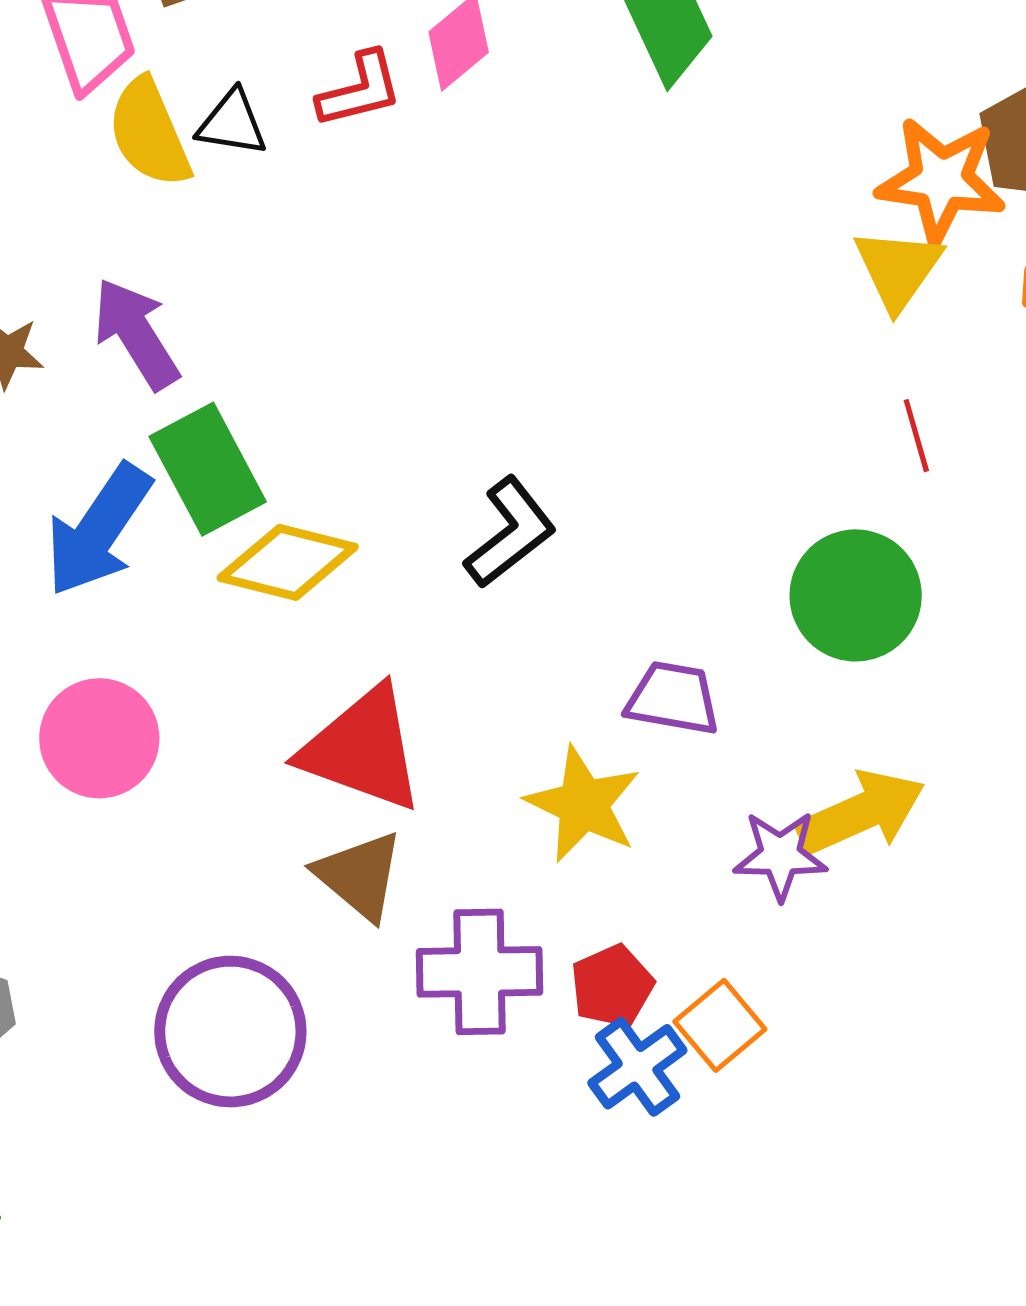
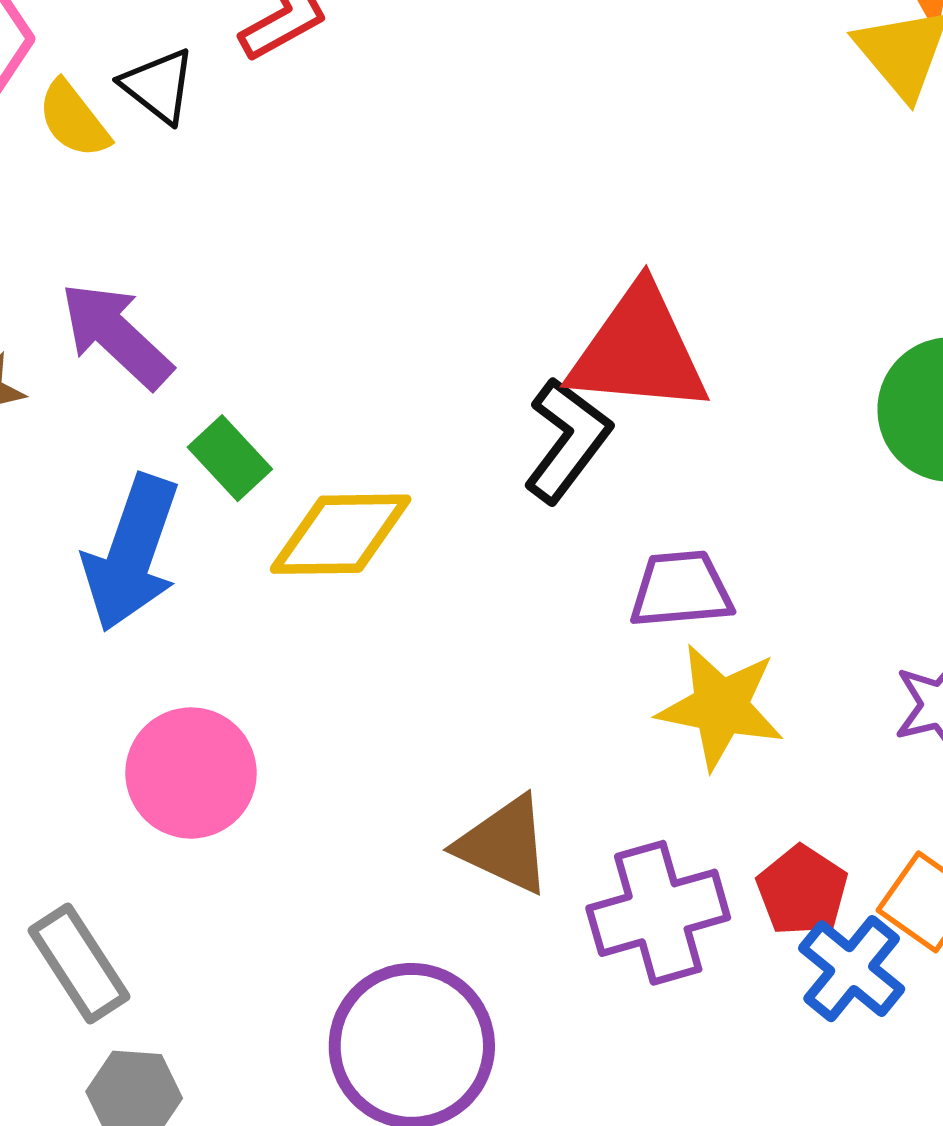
black triangle: (232, 123) -> (158, 86), turned 44
yellow semicircle: (149, 133) -> (74, 119), size x0.7
green rectangle: (208, 469) -> (230, 458), size x0.6
purple trapezoid: (673, 698) -> (681, 589), moved
red triangle: (362, 749) -> (639, 351), moved

